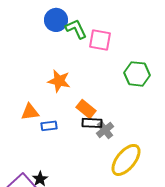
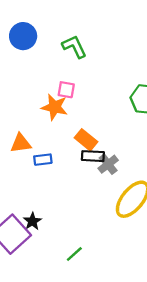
blue circle: (56, 20) -> (23, 36), moved
pink square: (100, 40) -> (66, 90), moved, size x0.7

